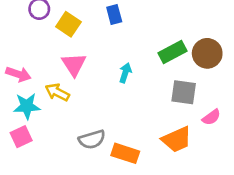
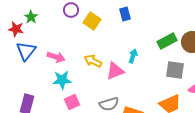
pink triangle: (74, 64) -> (115, 71), moved, turned 42
yellow arrow: (57, 92) -> (93, 61), moved
pink square: (21, 137) -> (72, 102), moved

